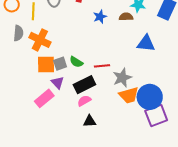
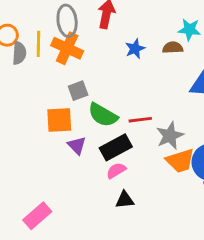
gray semicircle: (18, 33) -> (19, 53), moved
orange cross: (40, 40) -> (67, 48), moved
green semicircle: (76, 62) -> (103, 115), size x1.5
gray square: (60, 64) -> (78, 91), moved
pink rectangle: (44, 98) -> (37, 216), moved

